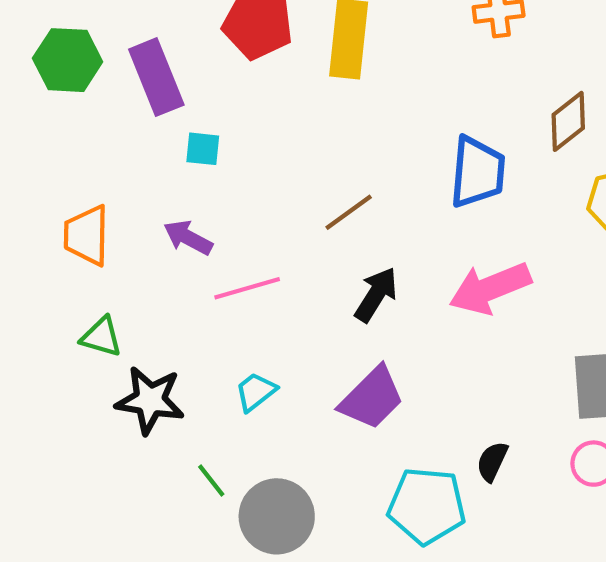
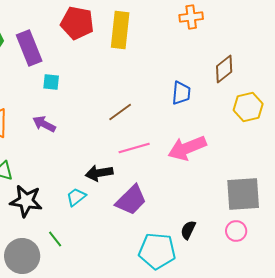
blue trapezoid: (477, 172) -> (181, 93), size x0.7
pink line: (247, 288) -> (134, 148), moved
black arrow: (376, 295) -> (99, 173), moved, turned -132
gray circle: (277, 516) -> (22, 256), moved

